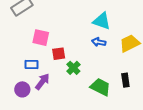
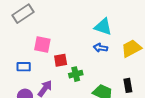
blue rectangle: (32, 65) -> (24, 67), moved
green cross: (73, 68) -> (76, 74), turned 32

